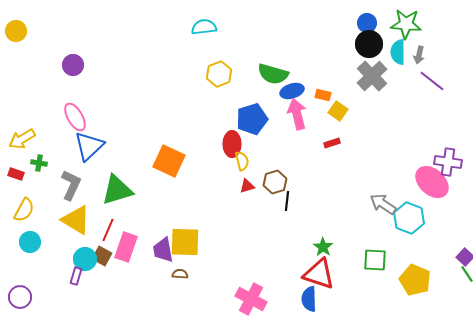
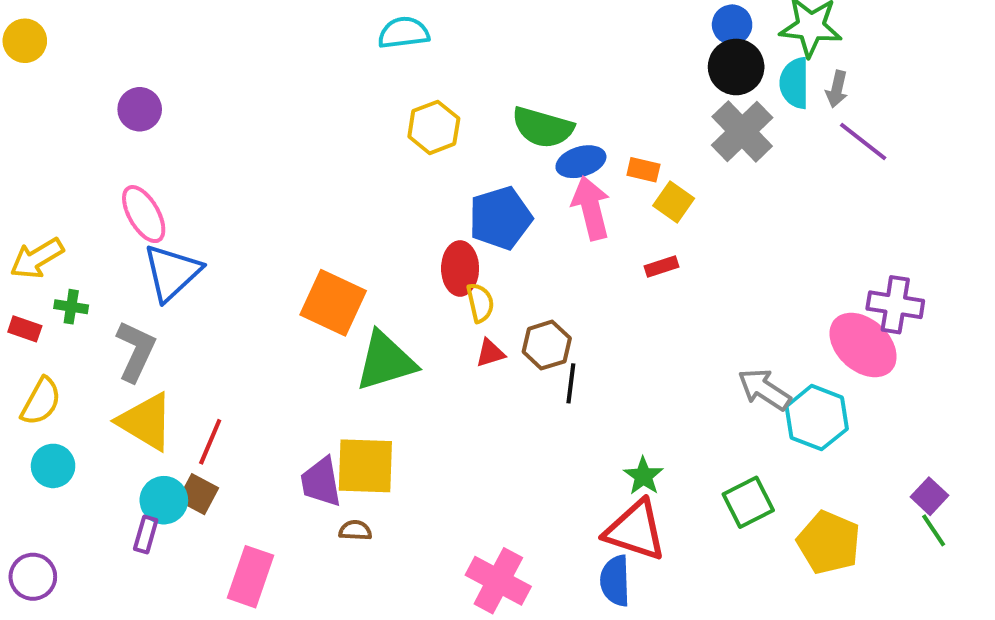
green triangle: (117, 190) -> (385, 361), moved
pink rectangle: (126, 247) -> (250, 577), moved
green square: (375, 260) -> (748, 502), turned -30

